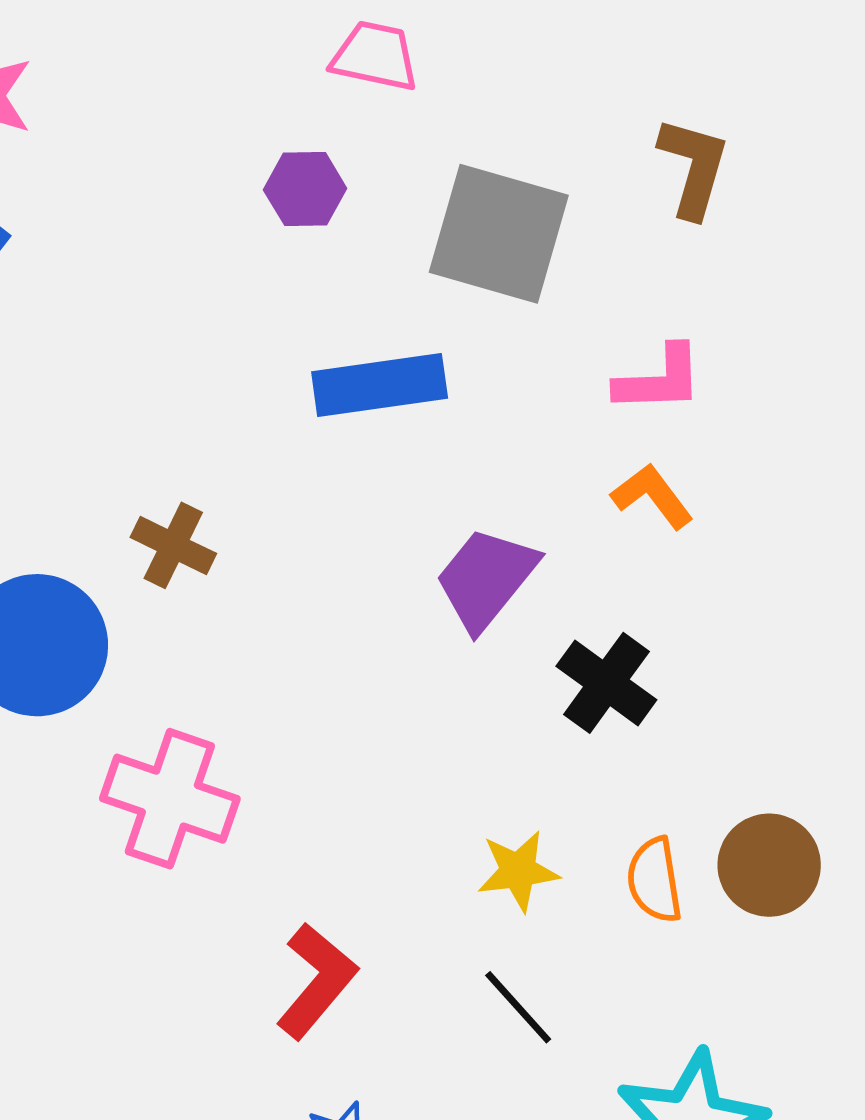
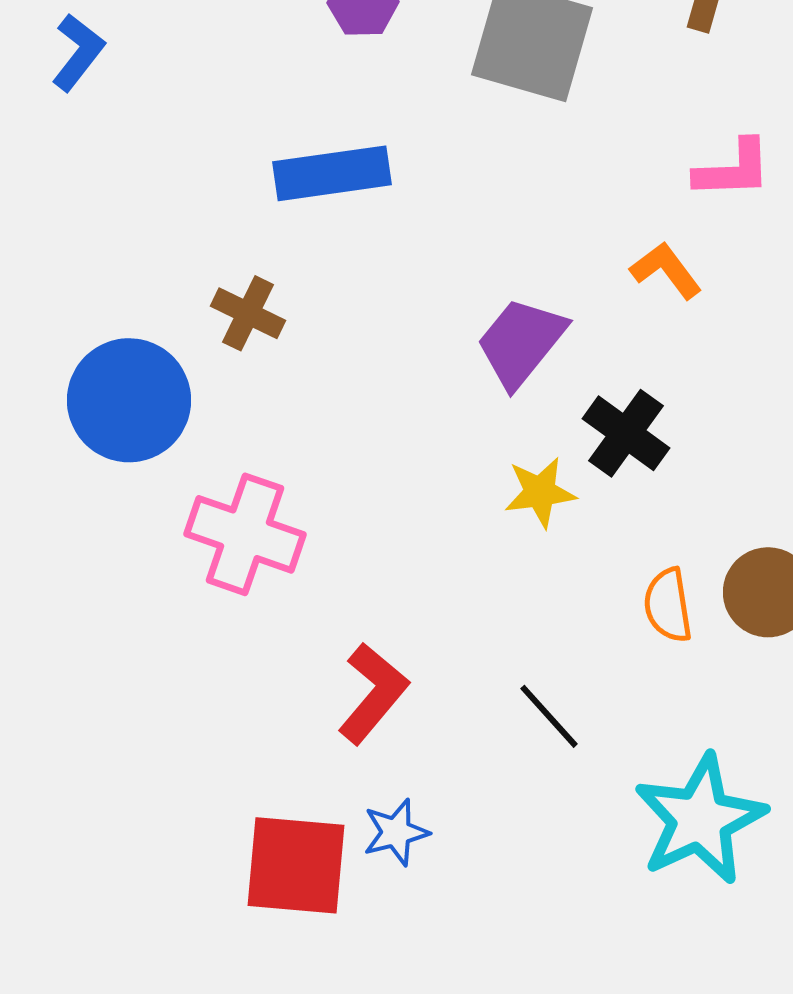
pink L-shape: (659, 379) -> (733, 169), moved
blue rectangle: (380, 385) -> (332, 173), moved
yellow star: (518, 871) -> (540, 492), moved

